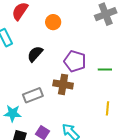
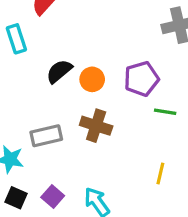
orange circle: (53, 22) -> (92, 79), moved
purple pentagon: (75, 61) -> (141, 79), moved, turned 30

